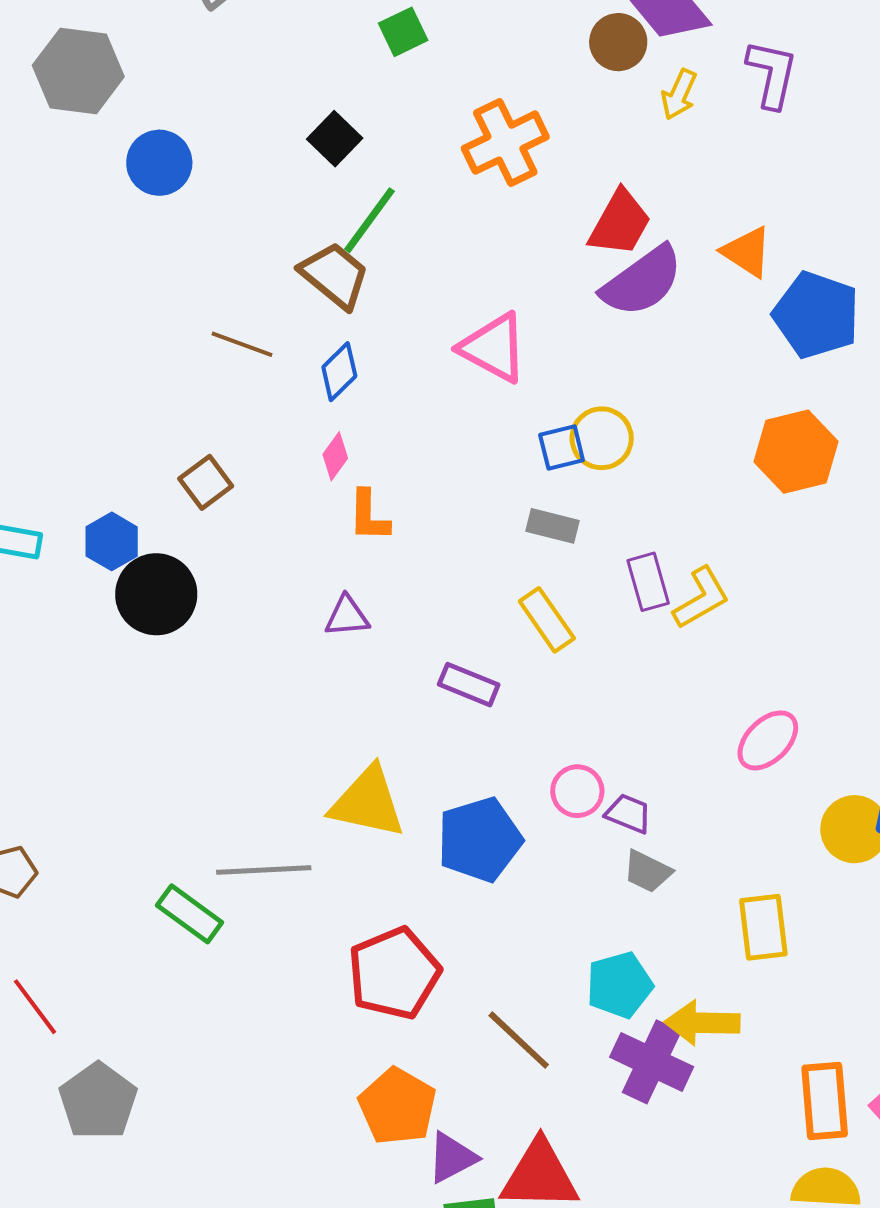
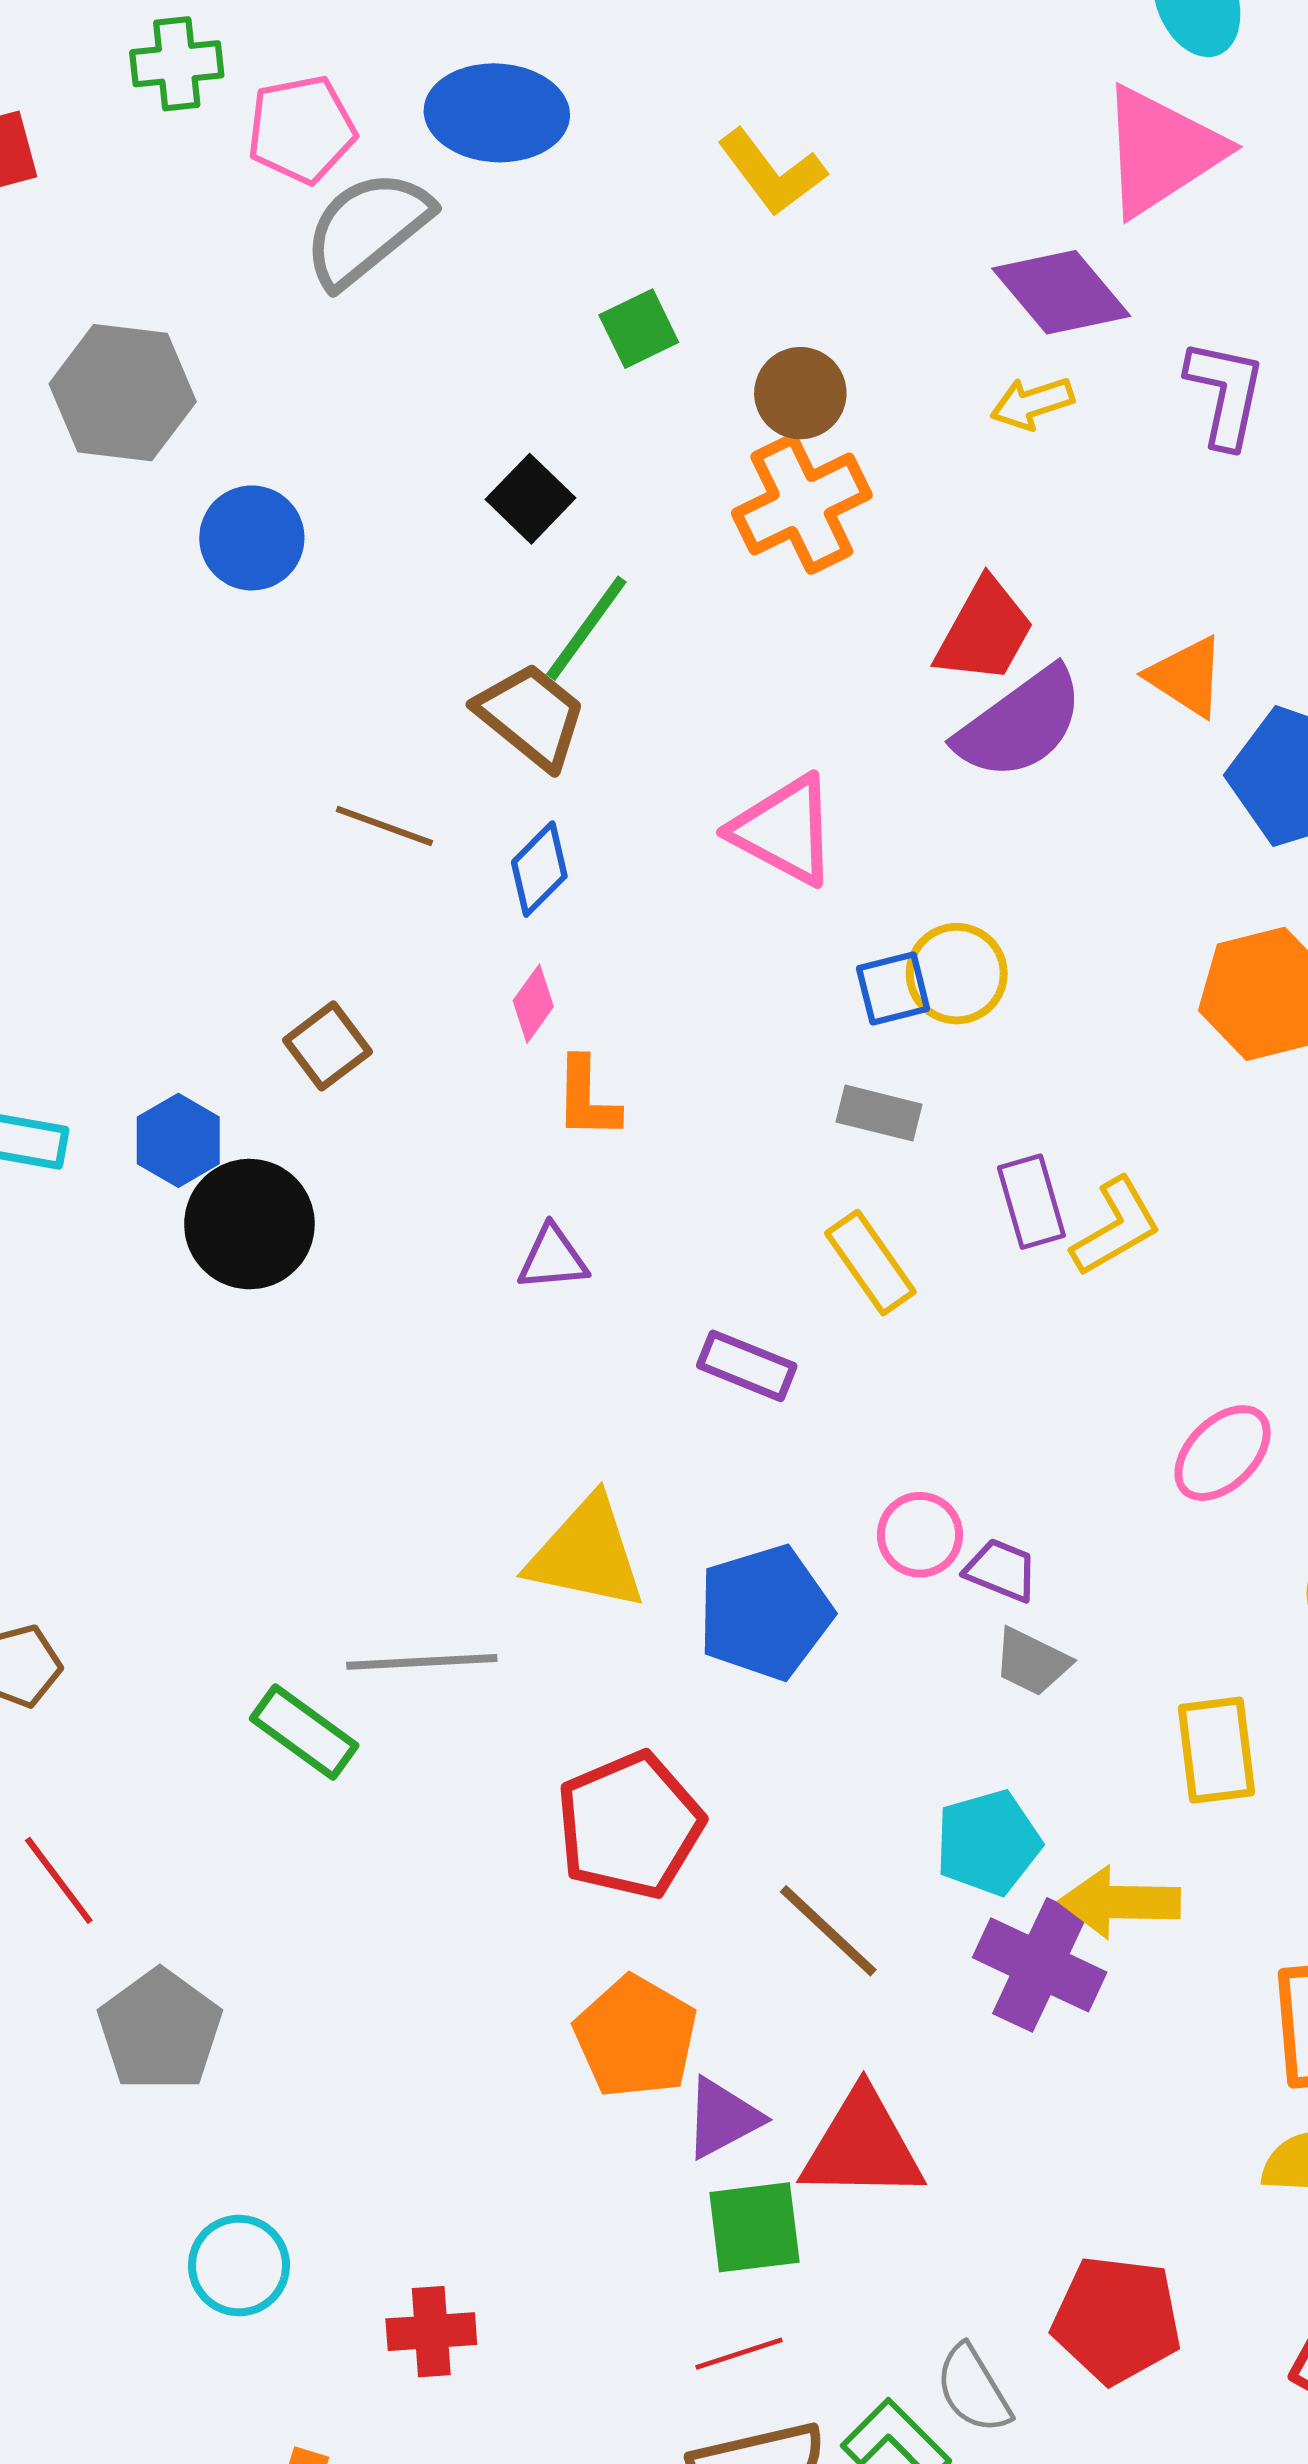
brown circle: (618, 42) -> (800, 393), moved
yellow arrow: (679, 94) -> (1032, 403), moved, turned 48

